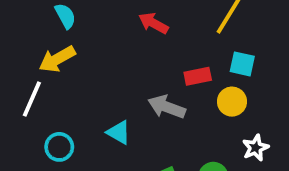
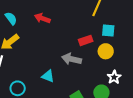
red arrow: (153, 23) -> (42, 18), moved
white star: (256, 148) -> (114, 77), moved

